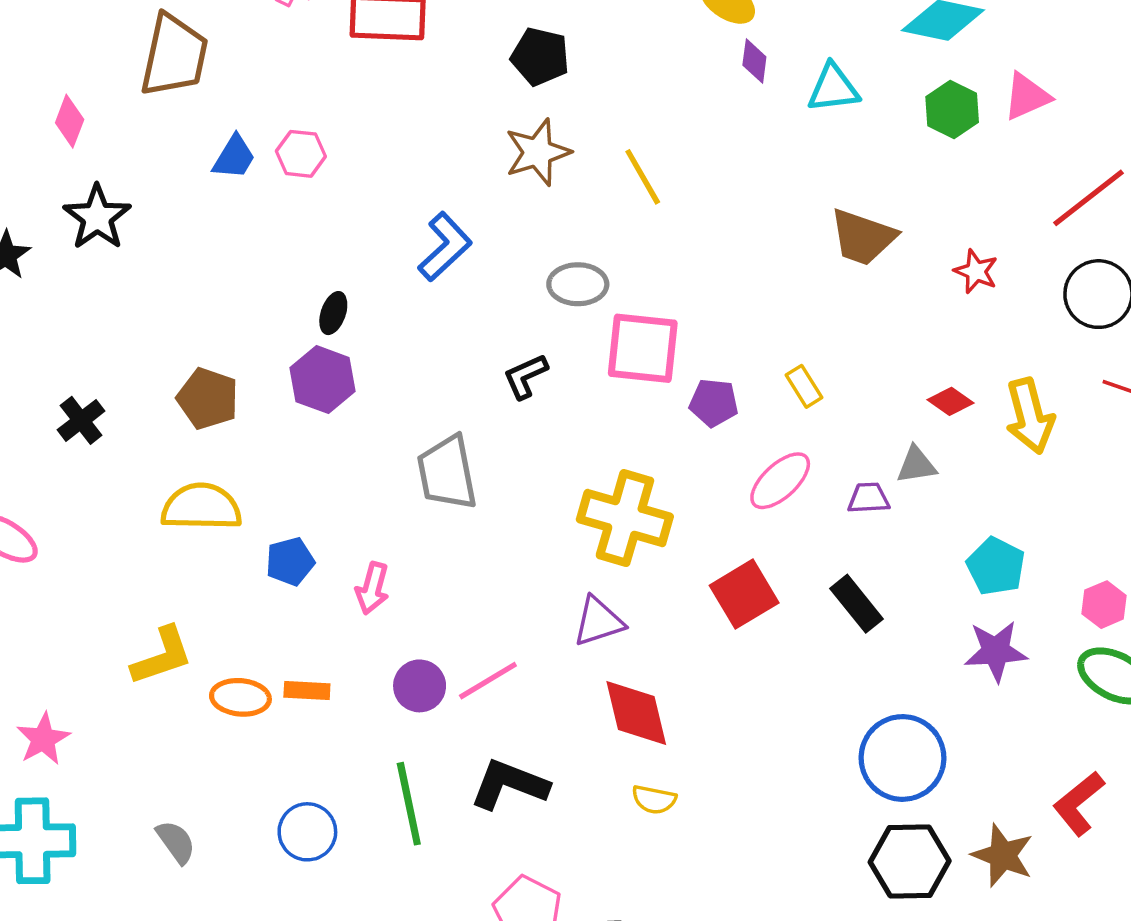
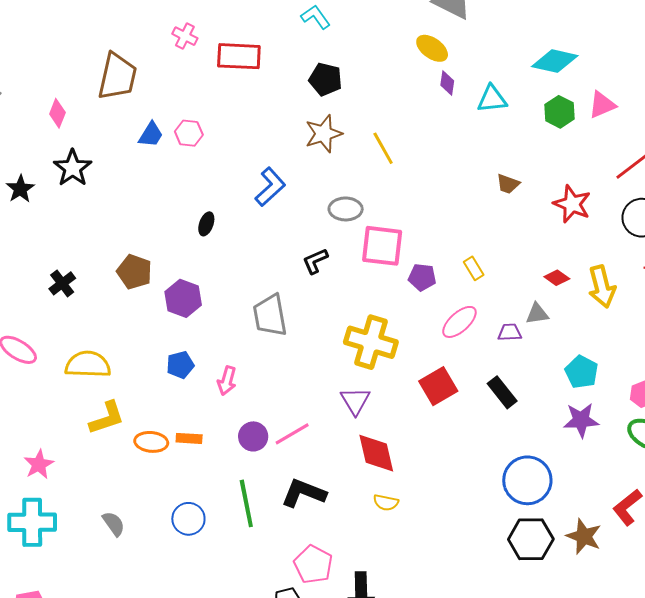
brown trapezoid: (863, 237) -> (508, 184), size x0.6
red star: (976, 271) -> (572, 204), size x1.5
purple hexagon: (323, 380) -> (183, 298), moved
yellow semicircle: (201, 507) -> (88, 364), moved
purple triangle: (599, 621) -> (355, 401), turned -44

